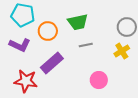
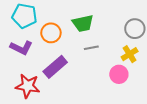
pink circle: (99, 80) -> (119, 74), moved

